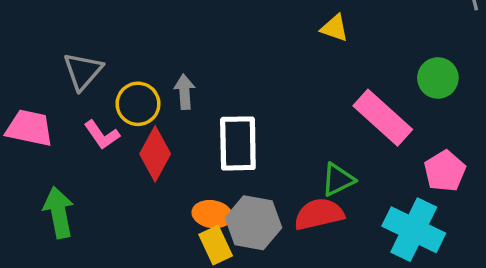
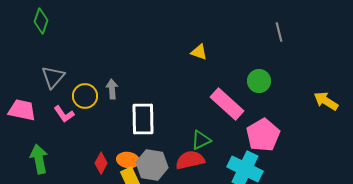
red diamond: (155, 154) -> (101, 163), moved, size x0.7
pink pentagon: (445, 171) -> (263, 135), size x1.4

